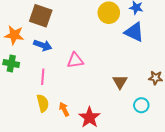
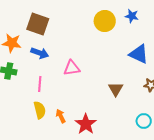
blue triangle: (134, 32) -> (139, 54), moved
cyan circle: (141, 105) -> (144, 121), moved

